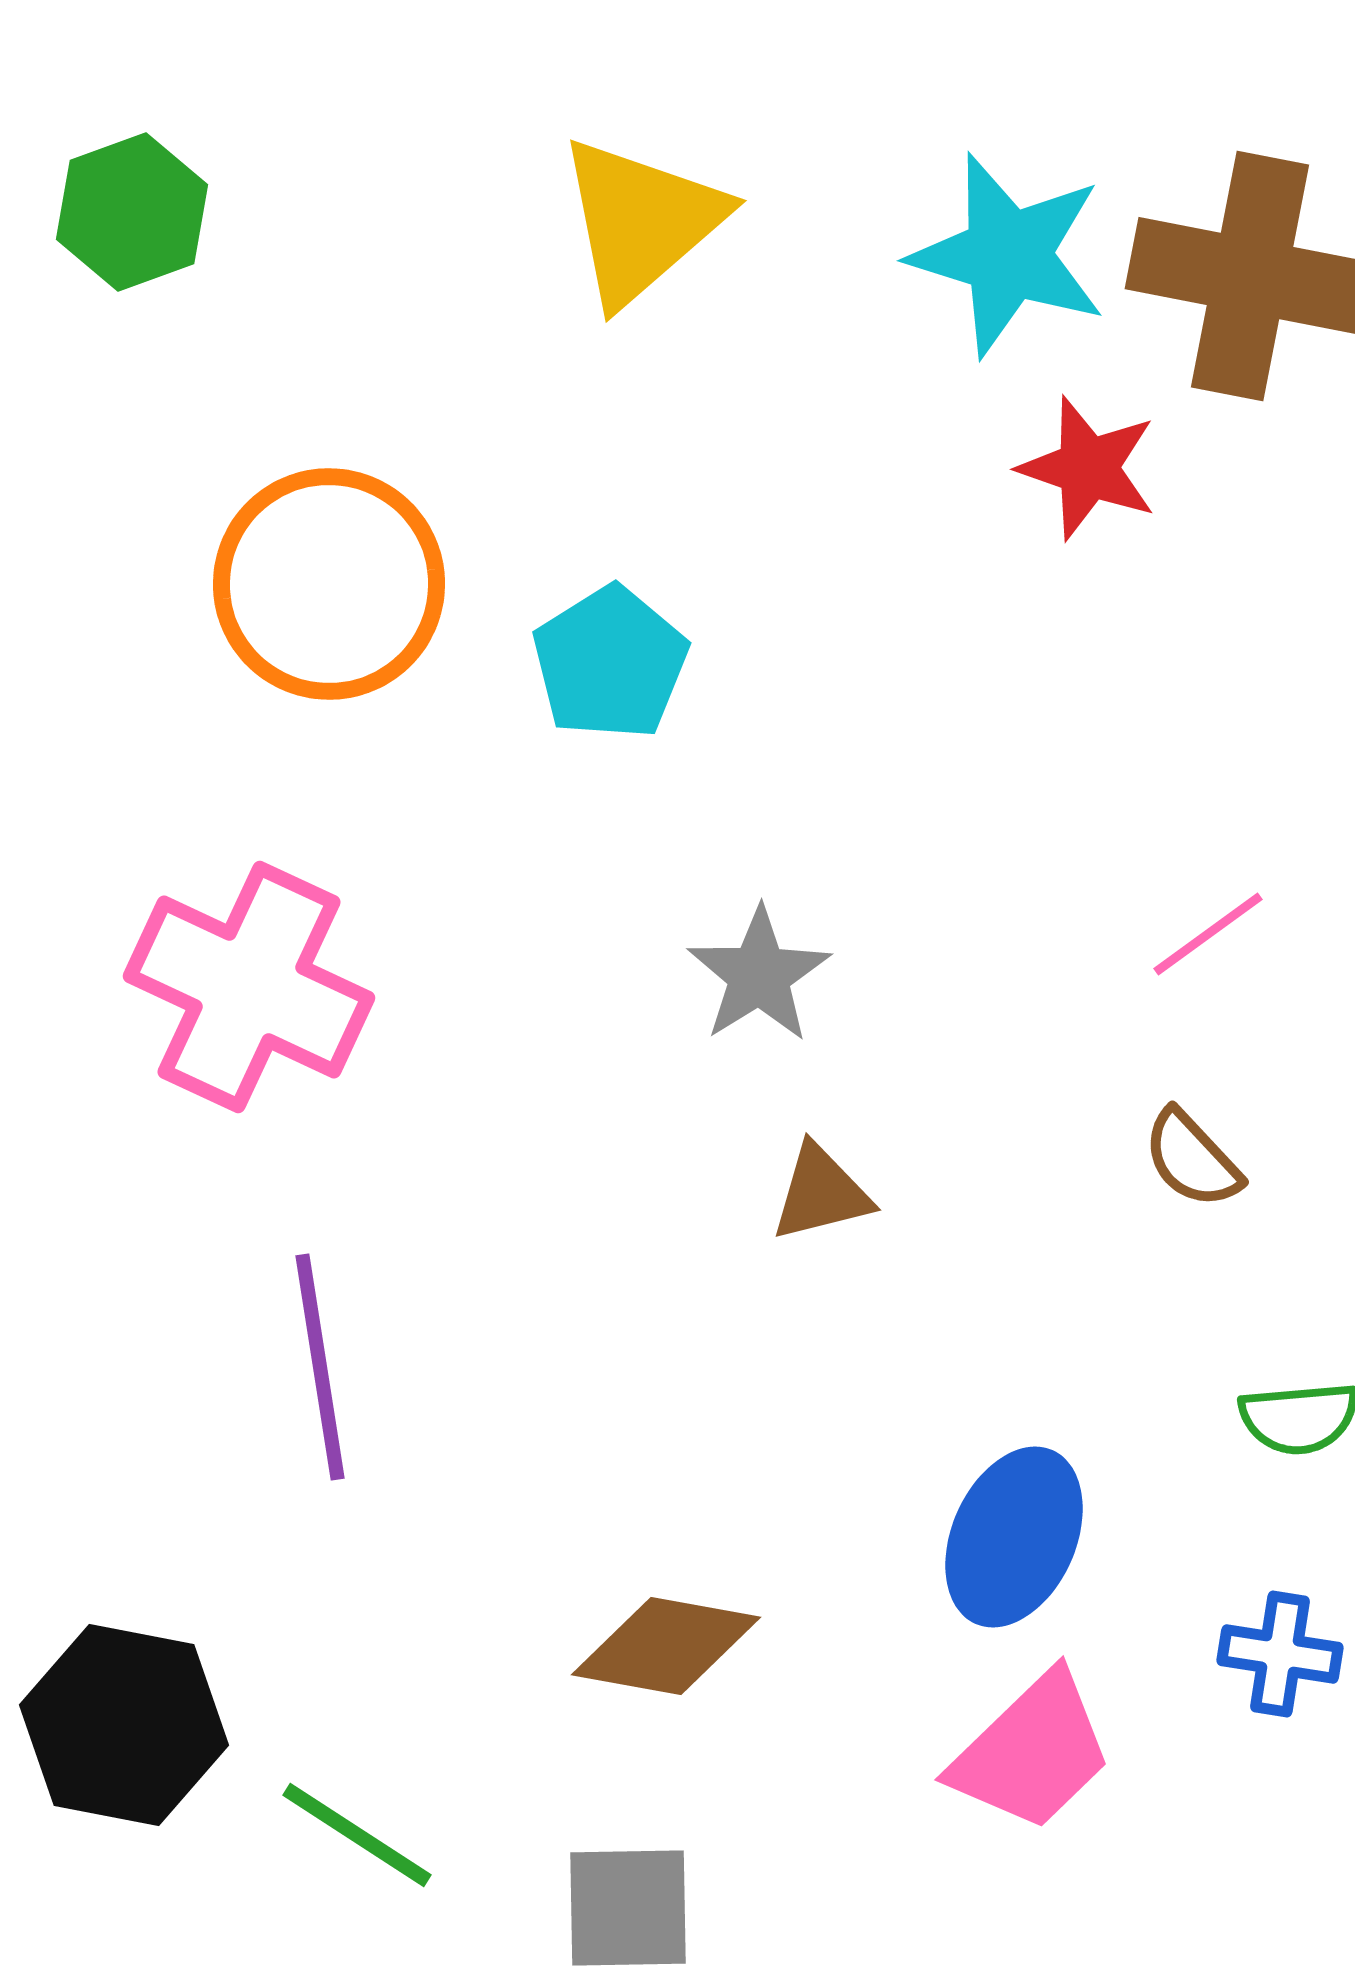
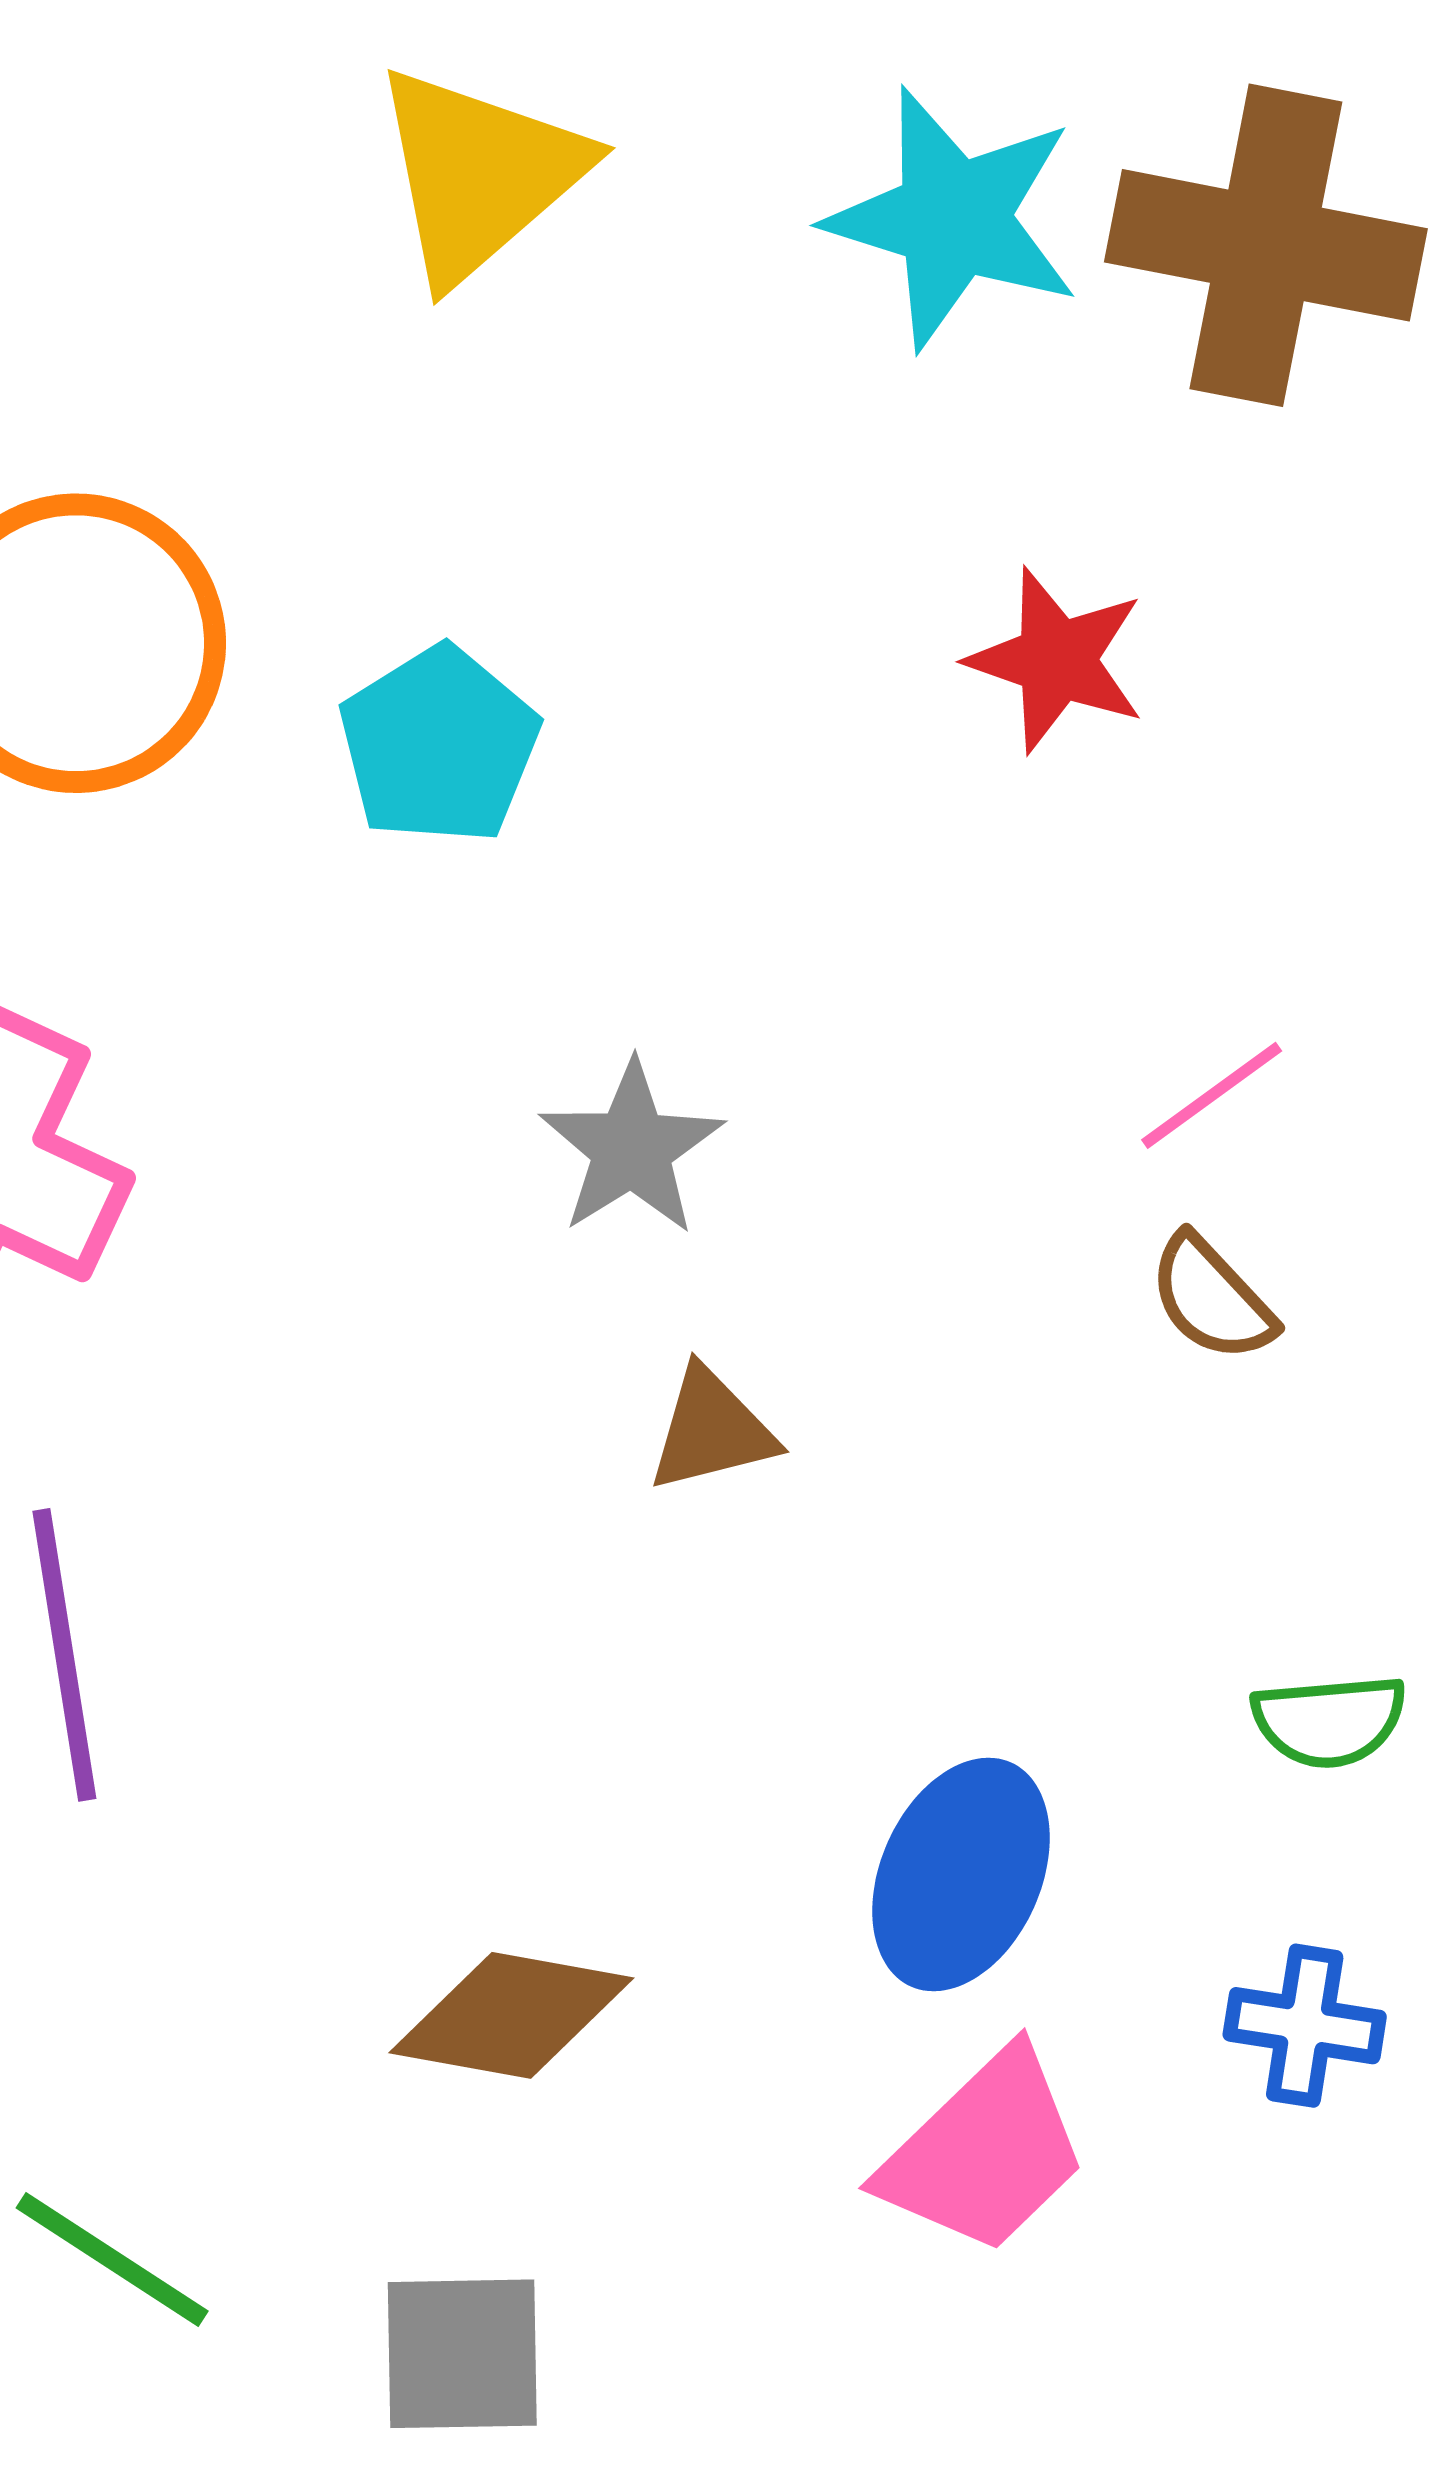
red star: (1088, 468) -> (1057, 660), moved
brown semicircle: (1192, 1159) -> (1212, 1298), moved

